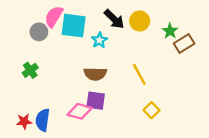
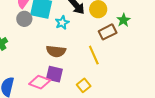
gray circle: (39, 32) -> (24, 19), moved
brown rectangle: (184, 44) -> (108, 32), moved
yellow square: (152, 110) -> (84, 85), moved

